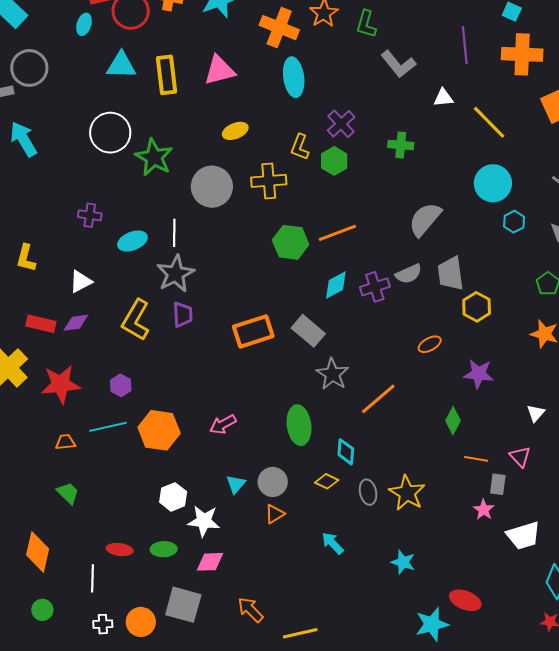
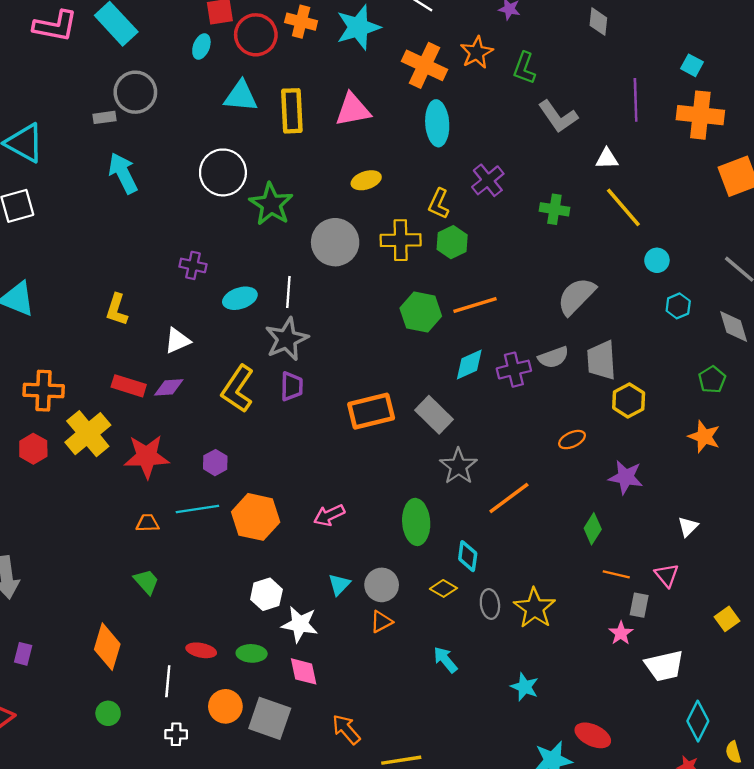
yellow line: (489, 122) -> (623, 207), moved
green hexagon: (334, 161) -> (452, 242), moved
cyan circle: (493, 183) -> (657, 260), size x0.6
pink diamond: (210, 562) -> (304, 671), turned 76
orange circle: (141, 622) -> (225, 706), moved

